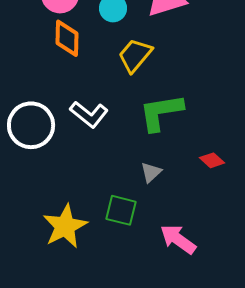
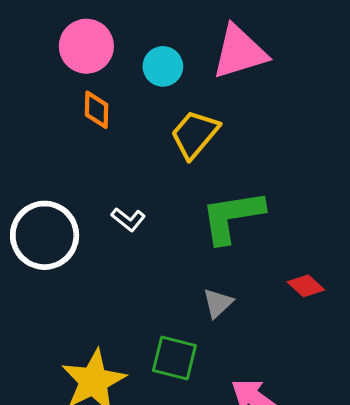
orange diamond: (67, 38) -> (96, 110), size x0.7
white L-shape: (89, 114) -> (128, 219), size x0.6

